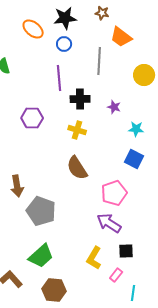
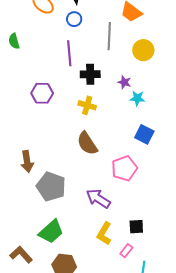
yellow circle: (144, 75) -> (143, 50), moved
cyan star: (136, 129) -> (137, 98), moved
purple arrow: (109, 223) -> (98, 198), moved

